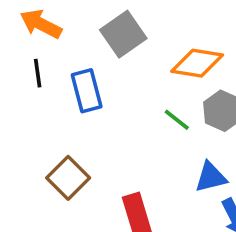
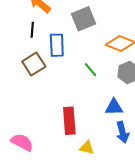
green line: (177, 120) -> (91, 70), moved
brown square: (68, 178) -> (34, 64), moved

